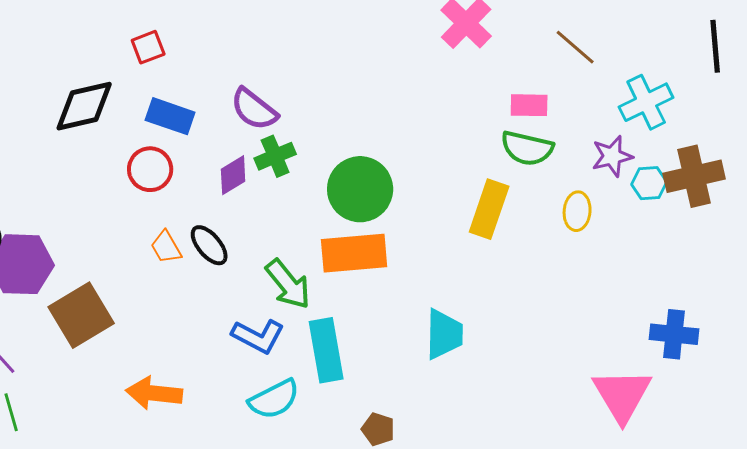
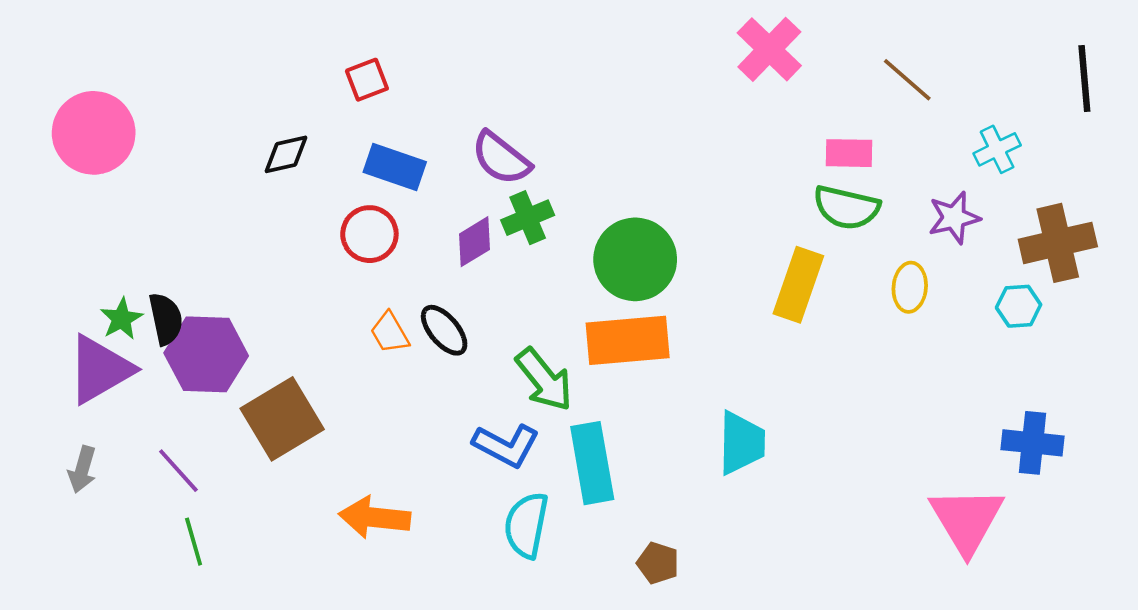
cyan cross: (646, 102) -> (997, 149), size x0.7
black diamond: (84, 106) -> (286, 154), size x0.6
cyan hexagon: (649, 183) -> (1019, 306), moved
cyan semicircle: (274, 399) -> (526, 525), turned 128

